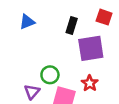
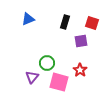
red square: (104, 17) -> (92, 23), moved
purple square: (91, 48) -> (81, 41), size x0.6

